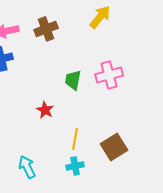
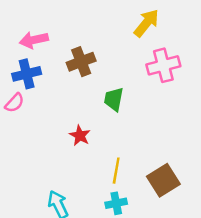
brown cross: (46, 29) -> (81, 62), moved
pink cross: (109, 75) -> (163, 65), moved

